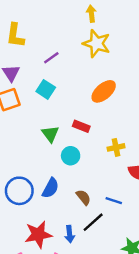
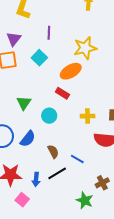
yellow star: (96, 44) -> (85, 48), moved, turned 30
purple line: (51, 58) -> (49, 33), turned -64
orange ellipse: (104, 91) -> (71, 71), moved
green triangle: (50, 134) -> (24, 103), moved

